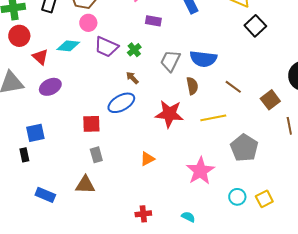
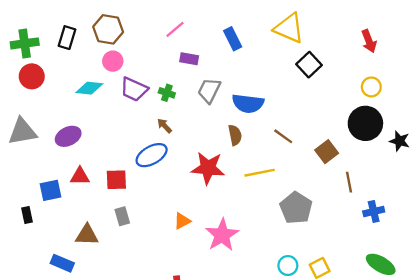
green cross: (134, 50) -> (167, 93), turned -32
red triangle: (40, 57) -> (80, 176), moved, turned -42
gray trapezoid: (170, 61) -> (209, 90), moved
black rectangle: (24, 155) -> (27, 215), moved
pink star: (200, 171) -> (222, 235), moved
brown triangle: (85, 185) -> (87, 235), moved

